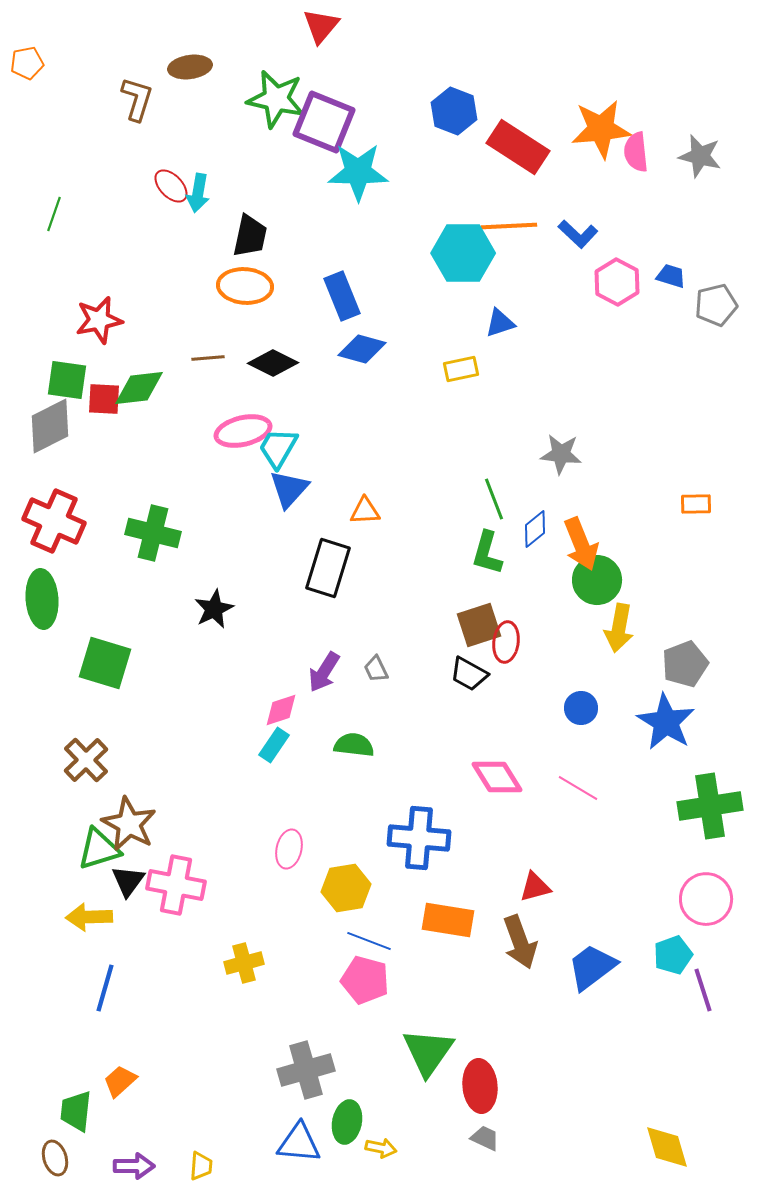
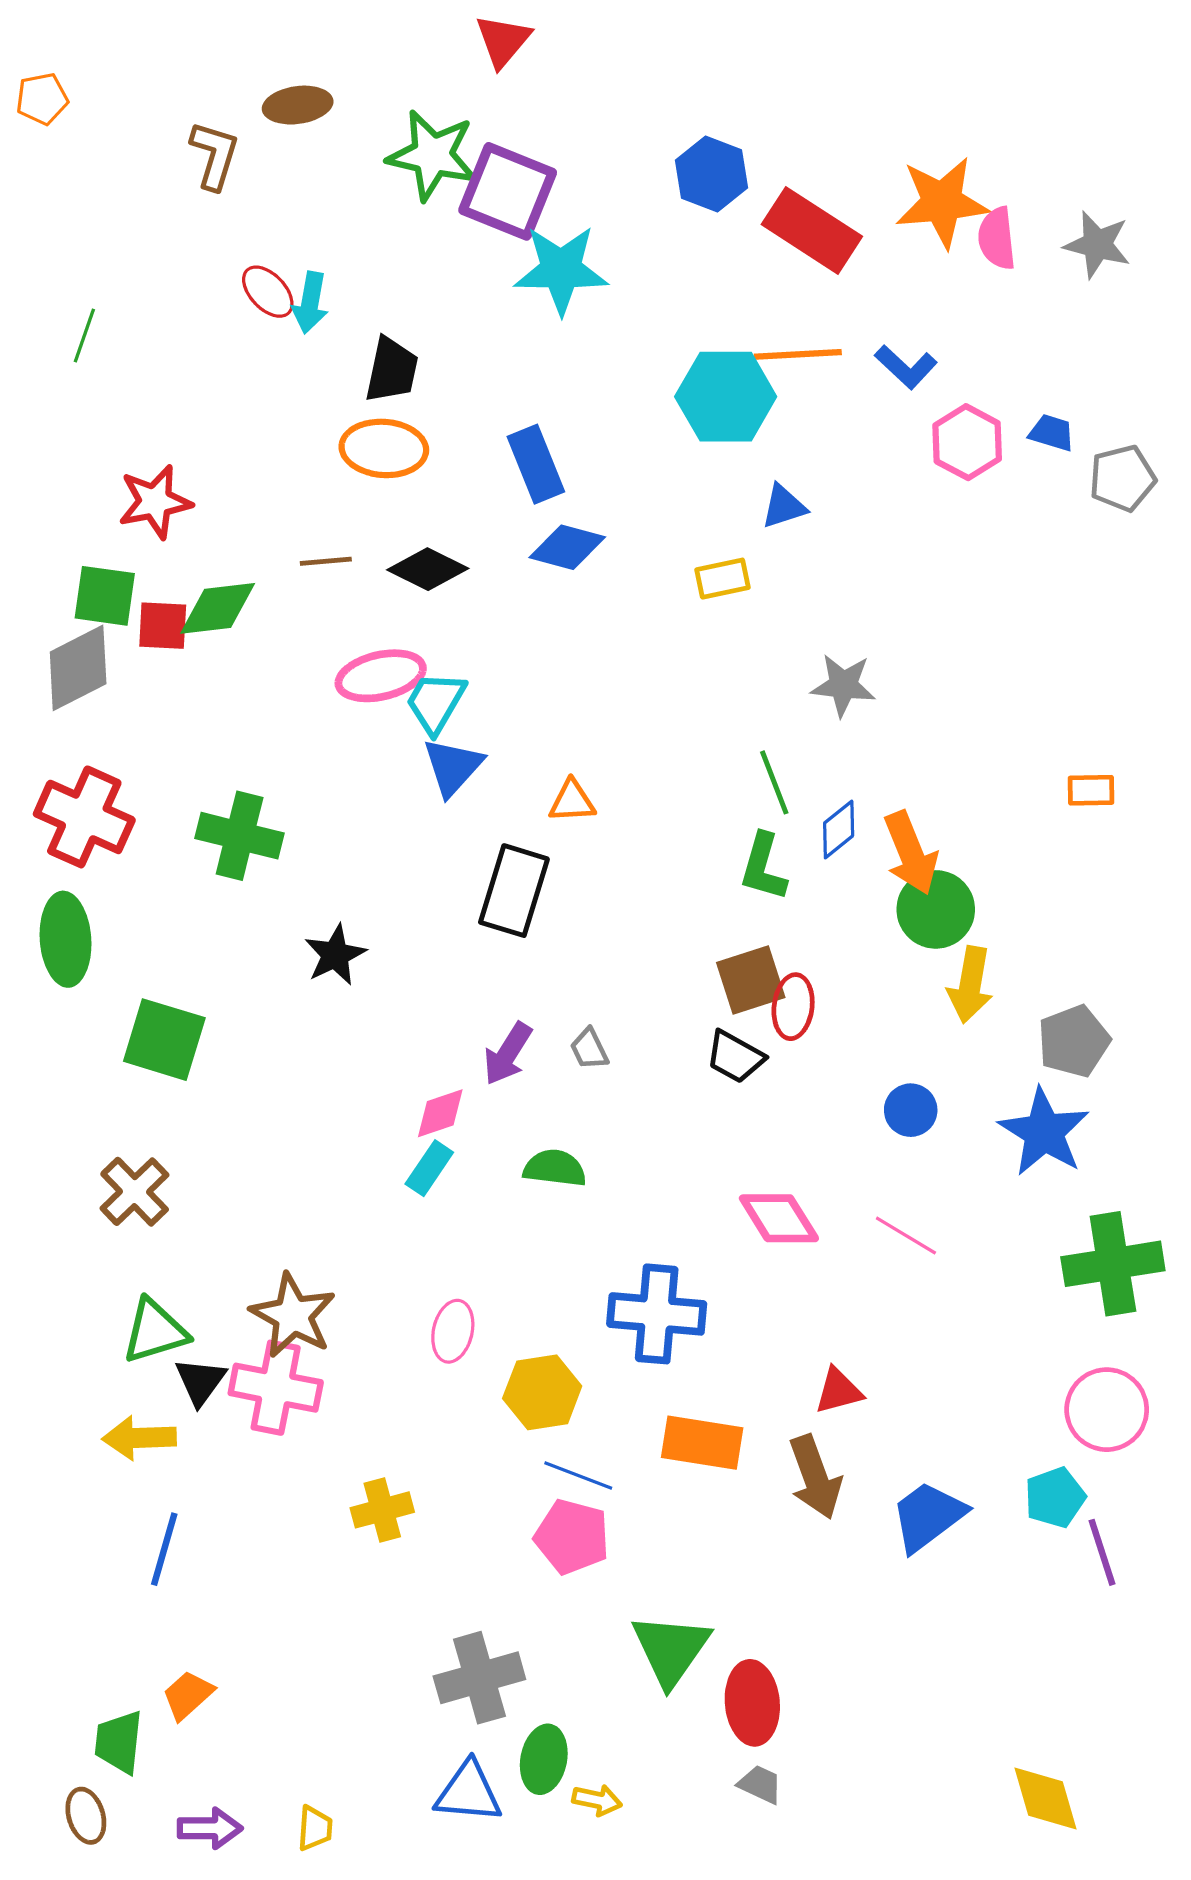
gray star: (561, 454) -> (843, 685), moved
brown star: (129, 824) -> (293, 1316), moved

